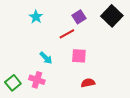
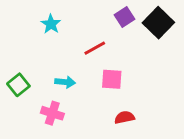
purple square: (79, 17) -> (124, 17), moved
cyan arrow: (46, 58) -> (65, 82), turned -40
green square: (13, 83) -> (18, 85), moved

